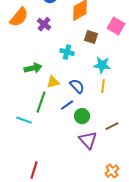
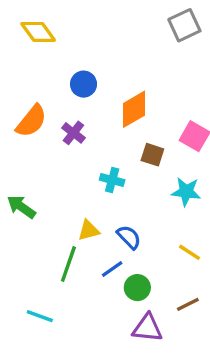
cyan star: (102, 65) -> (186, 192), moved
green arrow: (33, 68) -> (21, 207), moved, turned -132
yellow line: (103, 86) -> (189, 252), moved, turned -64
cyan line: (24, 120) -> (40, 316), moved
purple triangle: (88, 140) -> (147, 328), turned -42

